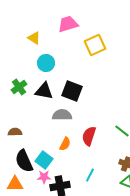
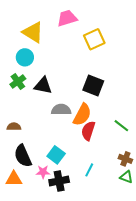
yellow triangle: (34, 38) -> (33, 32), size x1.6
cyan circle: (46, 63) -> (25, 57), moved
black square: (72, 91) -> (93, 86), moved
orange semicircle: (65, 144) -> (82, 115), moved, size x1.6
cyan square: (44, 160) -> (56, 155), moved

